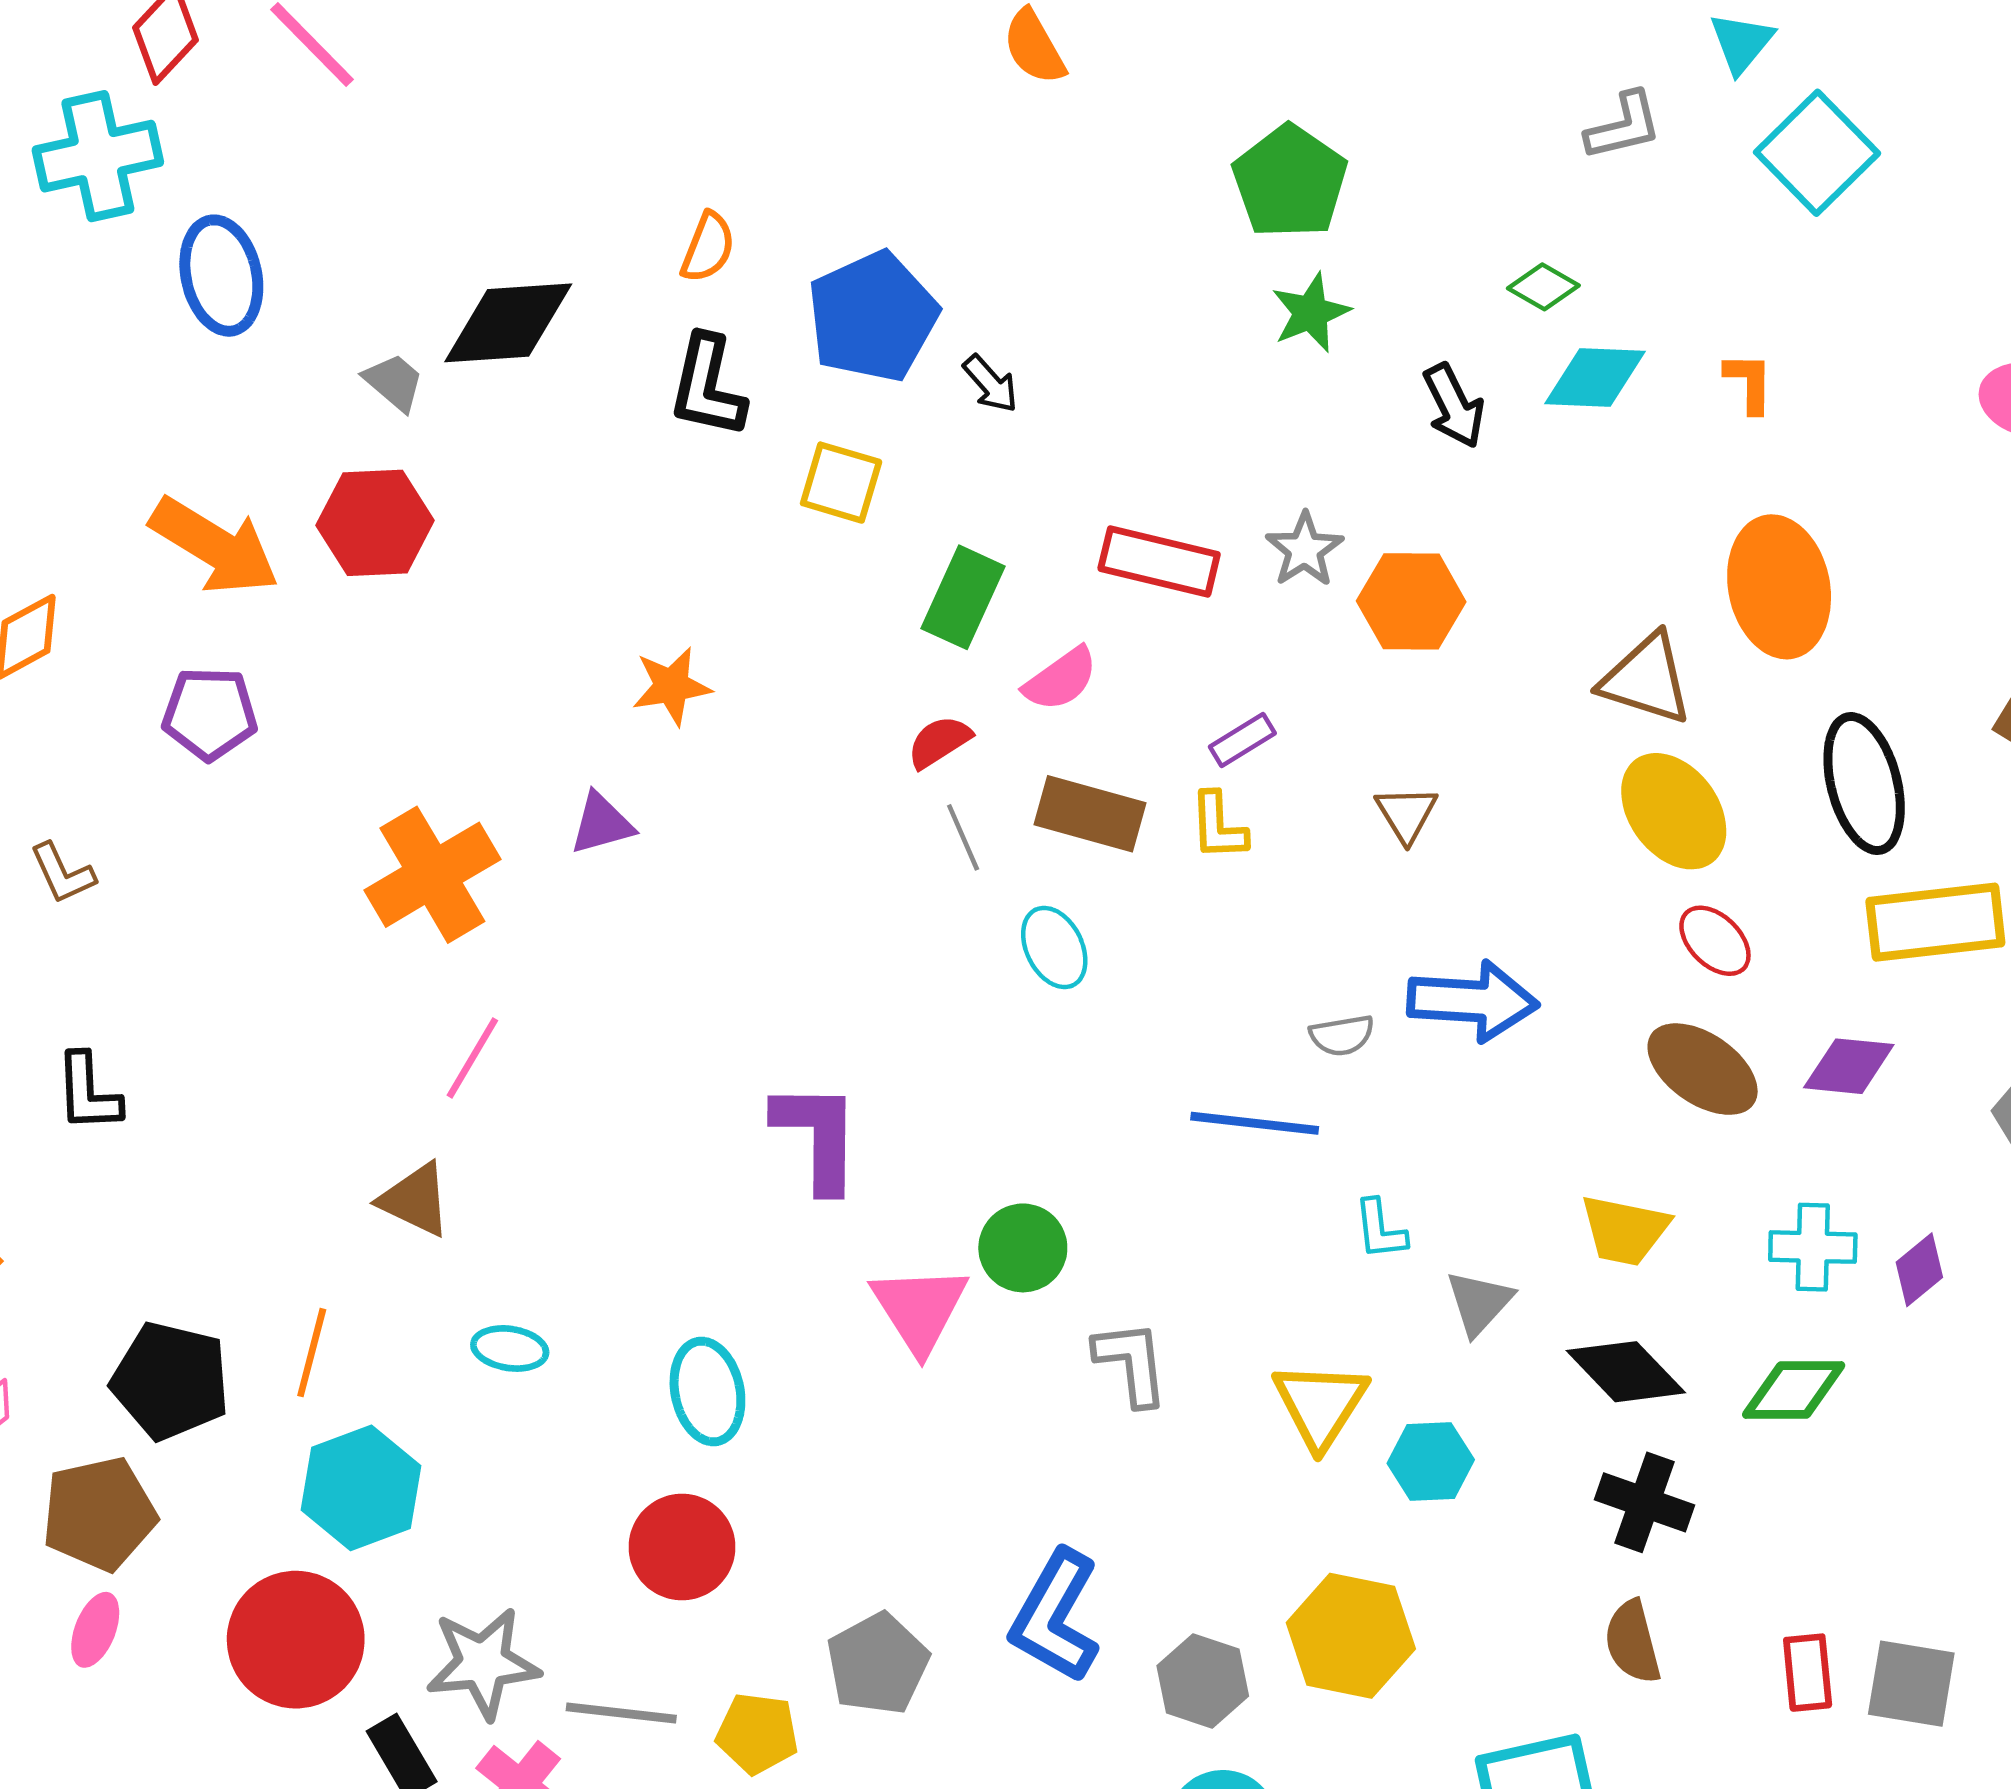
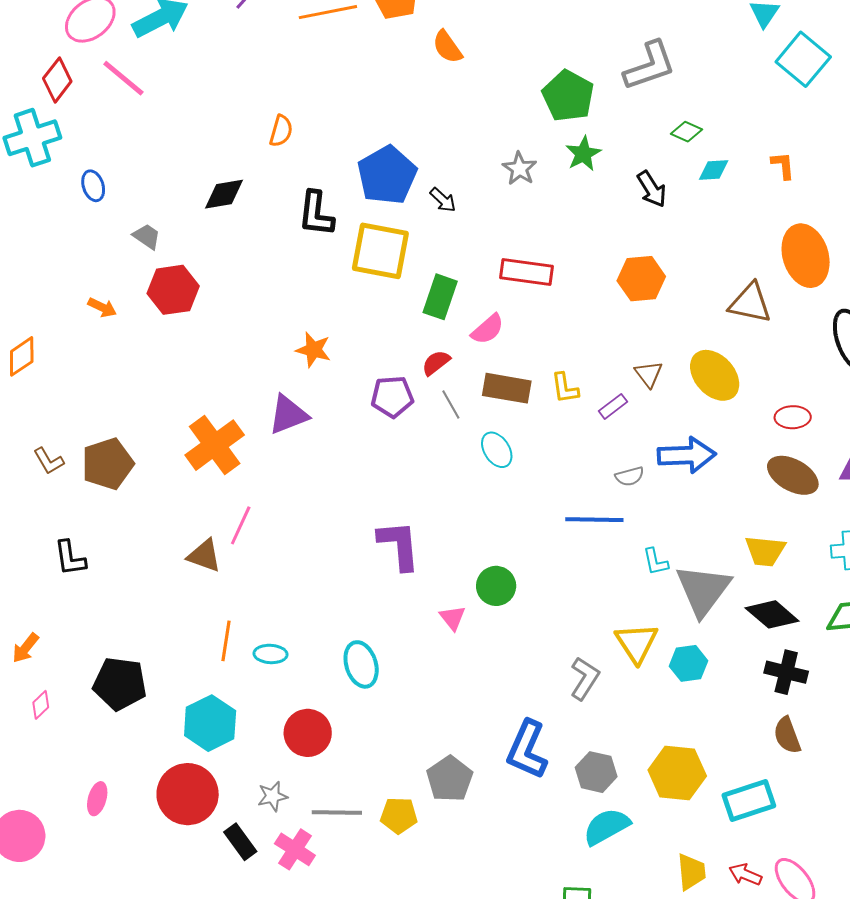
gray L-shape: (1624, 126) -> (650, 66), moved, size x1.5
orange semicircle: (708, 247) -> (281, 131), moved
blue ellipse: (221, 276) -> (93, 186), size x0.6
black diamond: (508, 323) -> (224, 194), size x0.7
cyan diamond: (1595, 378) -> (714, 170), size x0.7
gray trapezoid: (394, 382) -> (147, 236), moved
yellow square: (841, 483) -> (380, 251), size x1.6
orange arrow: (215, 546) -> (102, 307), size x0.5
gray star: (1304, 550) -> (519, 169), moved
orange star: (672, 686) -> (313, 350), turned 30
purple pentagon: (210, 714) -> (392, 397), moved
purple rectangle: (1242, 740) -> (613, 406), moved
yellow ellipse: (1674, 811) -> (715, 375), moved
purple triangle: (602, 824) -> (288, 415), size x1.4
red ellipse: (1715, 941) -> (793, 417), turned -40
brown triangle: (415, 1200) -> (204, 556), moved
gray triangle: (1479, 1303) -> (703, 590), size x1.8
pink triangle: (920, 1309) -> (452, 618), size x0.6
orange line: (312, 1353) -> (226, 641), moved
gray L-shape: (1131, 1363) -> (585, 678), moved, turned 45
brown pentagon: (99, 1514) -> (108, 464), moved
red circle: (682, 1547) -> (308, 733), moved
yellow hexagon: (1351, 1636) -> (677, 773), moved
gray star: (483, 1663) -> (273, 796), size x0.6

